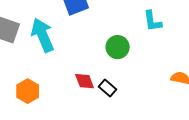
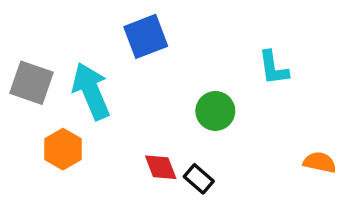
orange hexagon: (28, 91) -> (63, 149), moved

